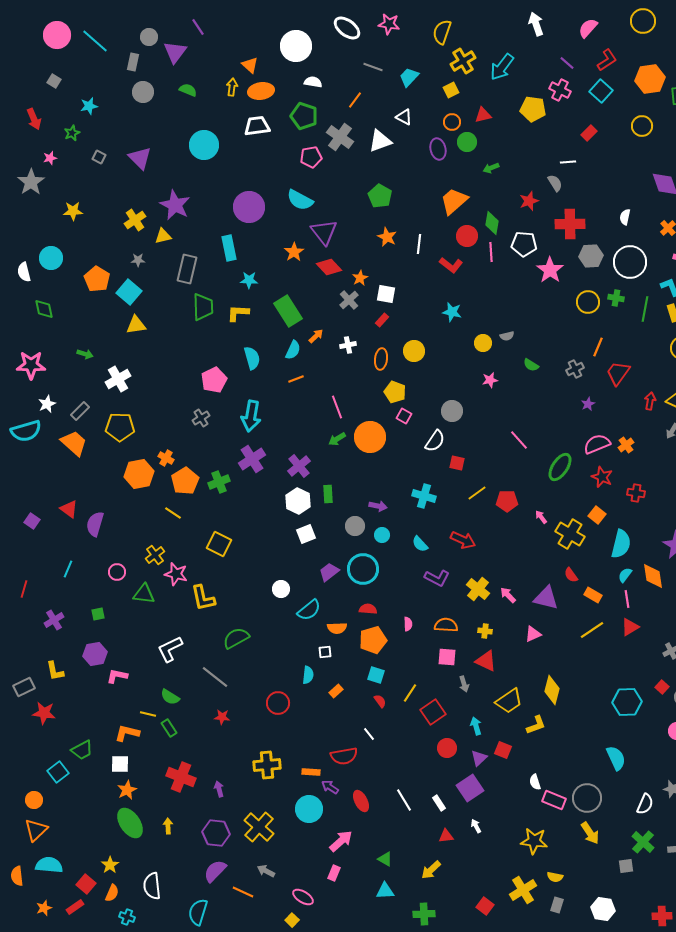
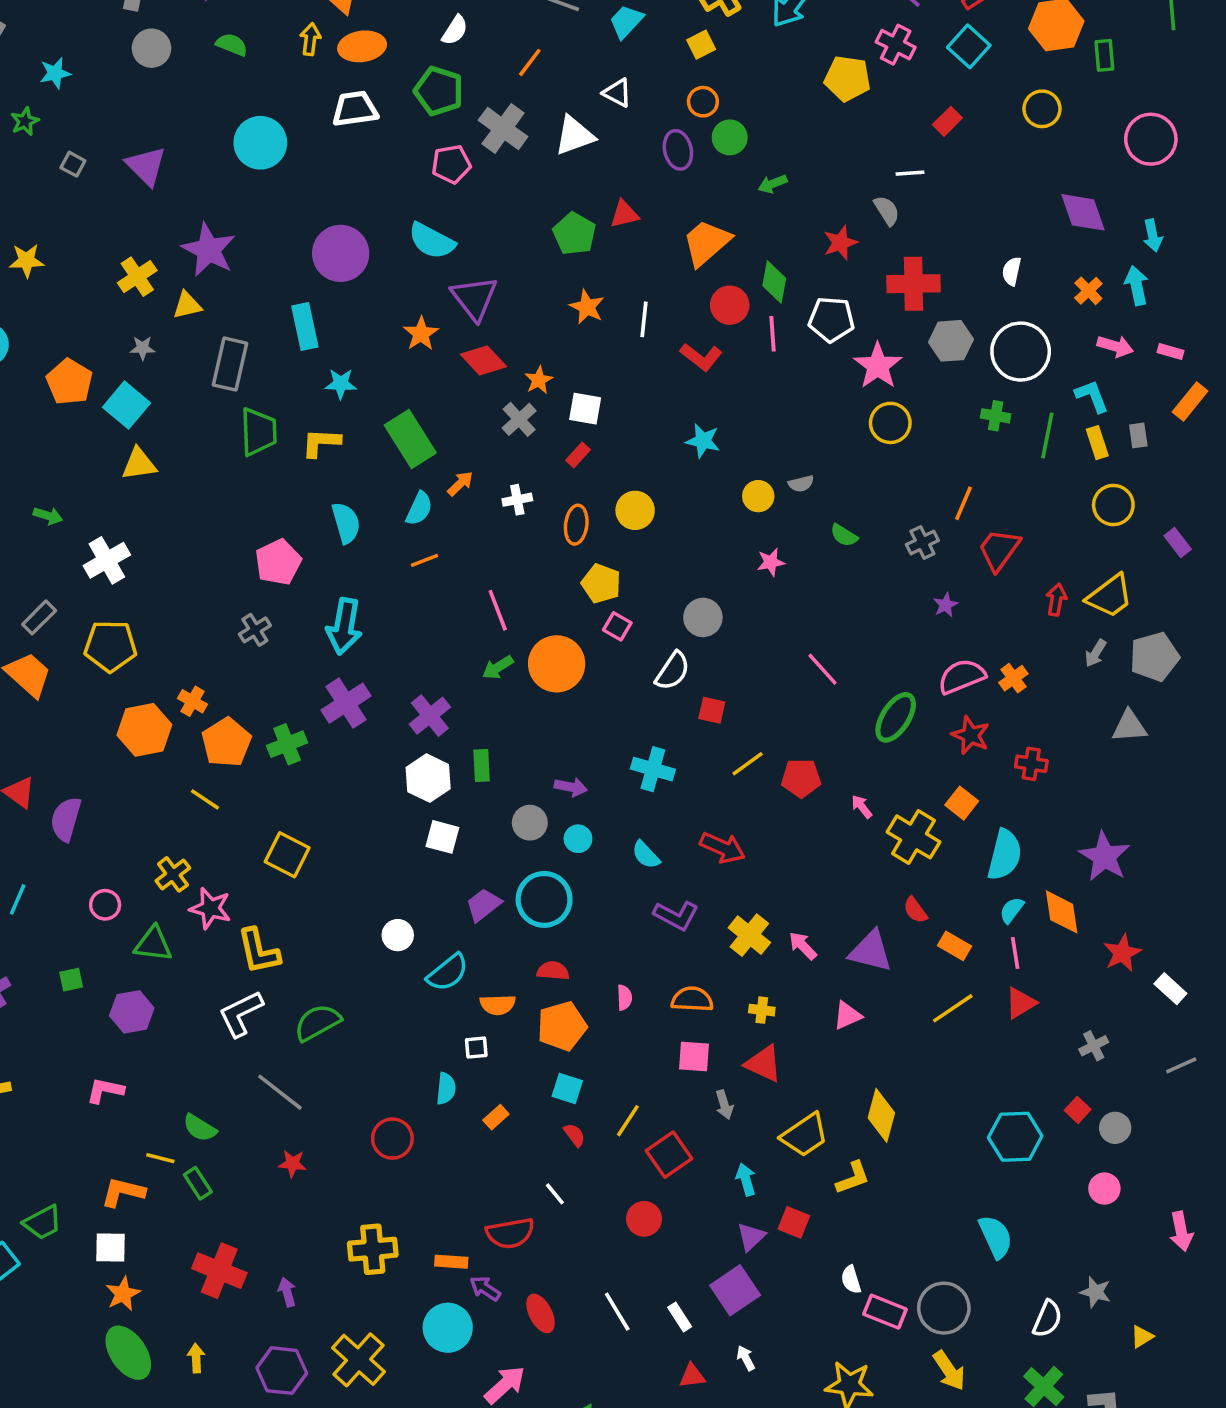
white semicircle: (313, 82) -> (455, 30), turned 114
red triangle: (483, 115) -> (624, 214), moved
yellow circle: (588, 302) -> (890, 423), moved
white square: (306, 534) -> (442, 837), turned 36
white L-shape: (170, 649) -> (241, 1014), moved
purple hexagon: (95, 654) -> (132, 1012), moved
red circle: (447, 748) -> (644, 1219), moved

